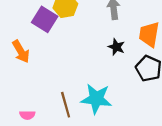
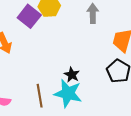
black star: (116, 47) -> (72, 75), moved

